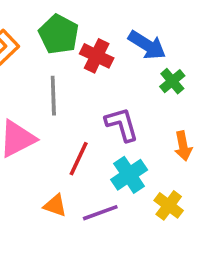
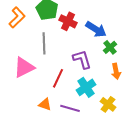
blue arrow: (147, 45) -> (96, 29), moved
green cross: (172, 81) -> (110, 47), moved
purple line: (100, 213) -> (70, 108), turned 36

